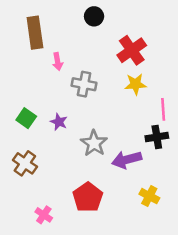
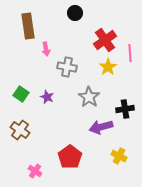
yellow star: (135, 84) -> (108, 67), turned -30
pink line: (163, 109) -> (130, 53), moved
gray star: (94, 143) -> (89, 97), moved

